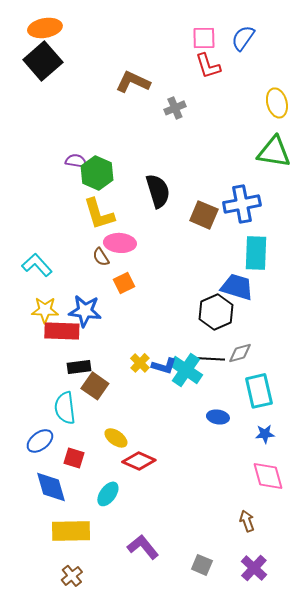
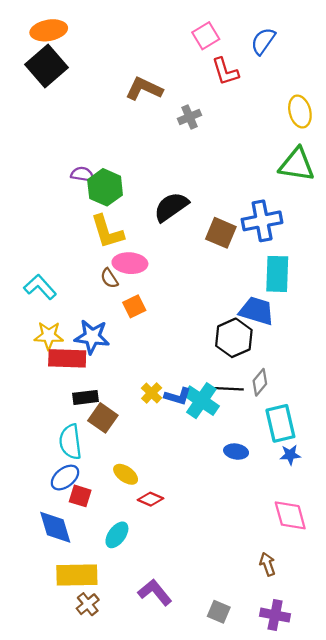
pink square: (204, 38) -> (206, 36), moved, turned -30
black semicircle: (158, 191) -> (171, 207), turned -108
gray diamond: (240, 353) -> (260, 382), turned -35
blue star: (265, 434) -> (290, 455), moved
blue ellipse: (40, 441) -> (65, 478), moved
red diamond: (139, 461) -> (151, 499), size x0.7
purple cross: (254, 568) -> (275, 615), turned -32
brown cross: (72, 576) -> (88, 604), moved

